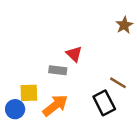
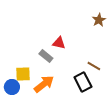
red triangle: (74, 54) -> (59, 43), turned -32
gray rectangle: (58, 70) -> (46, 56), turned 32

